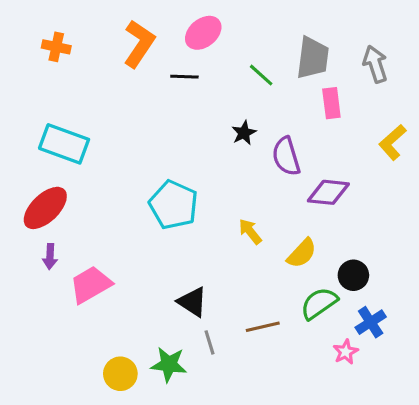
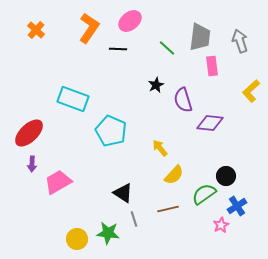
orange cross: (56, 47) -> (36, 30), turned 30
cyan rectangle: (64, 144) -> (73, 99), moved
yellow semicircle: (302, 253) -> (174, 175), moved

